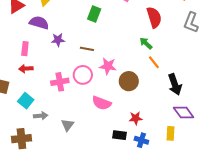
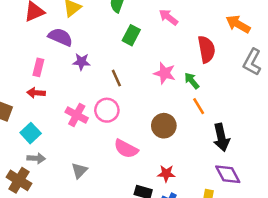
brown line: (87, 49) -> (116, 78), turned 48
pink star: (108, 66) -> (165, 73), moved
pink cross: (60, 82) -> (77, 115), turned 30
gray arrow: (41, 116) -> (36, 158), moved
brown cross: (21, 139) -> (19, 180), turned 30

